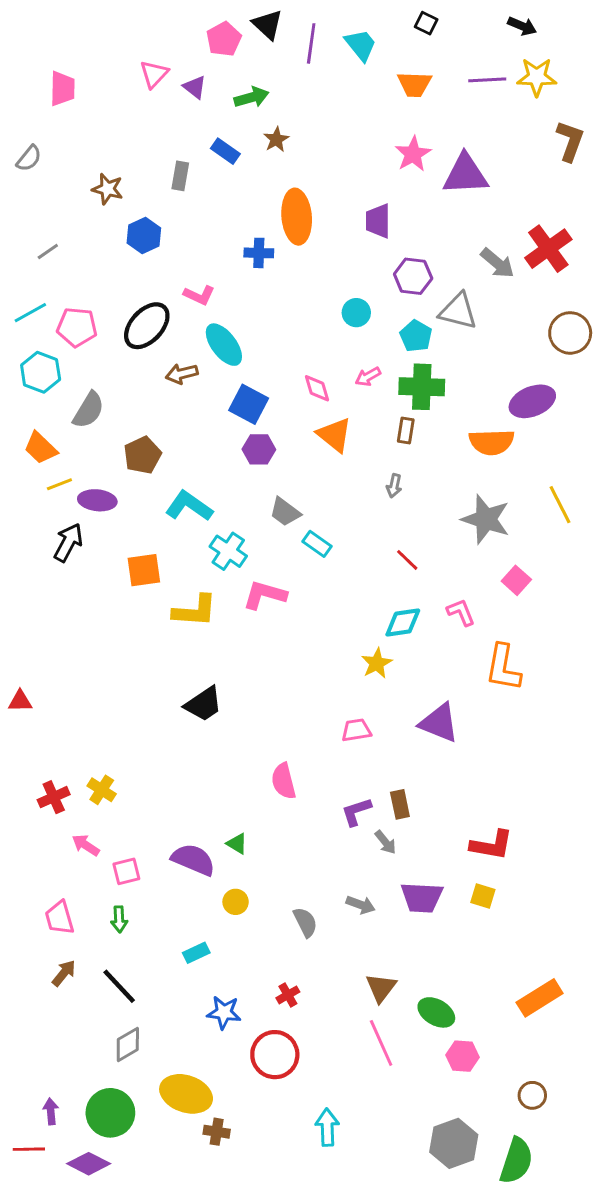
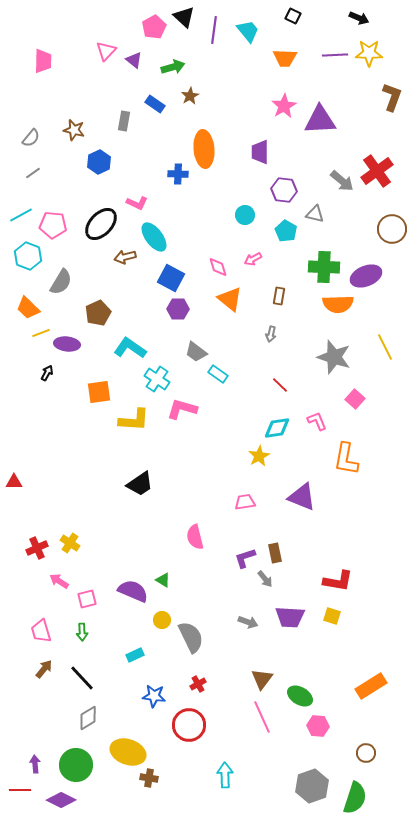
gray semicircle: (29, 158) -> (31, 138), moved
gray triangle: (458, 311) -> (315, 214), size x0.7
green cross: (422, 387) -> (324, 267), moved
black arrow: (68, 542) -> (47, 373), size x0.6
gray semicircle: (305, 922) -> (191, 637), moved, size x1.5

